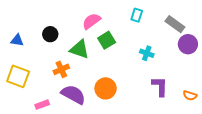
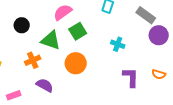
orange circle: (106, 88) -> (76, 63), moved
purple semicircle: (73, 94) -> (45, 85), size x0.7
orange semicircle: (190, 95) -> (159, 74), moved

